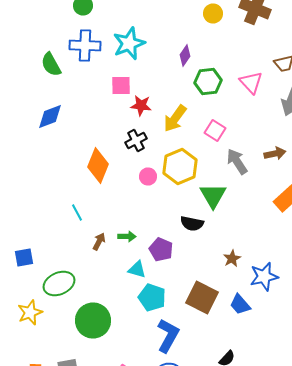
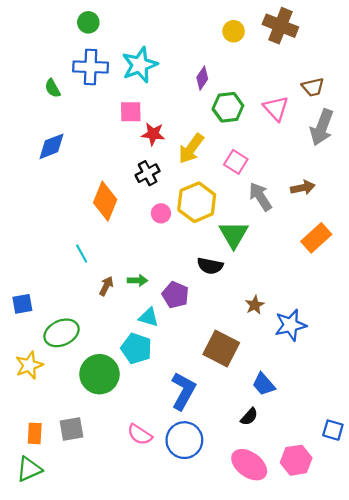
green semicircle: (51, 64) -> (53, 88), size x0.7
cyan pentagon: (152, 298) -> (136, 349), moved
blue trapezoid: (240, 304) -> (264, 384), moved

